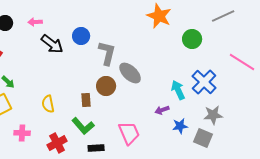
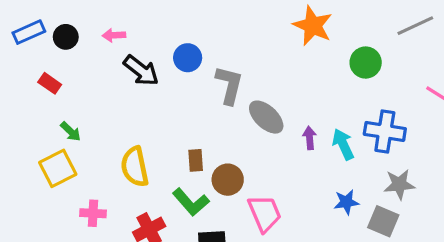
blue cross: (204, 82) -> (385, 131), turned -35
brown circle: (106, 86) -> (228, 180), moved
yellow semicircle: (48, 104) -> (135, 167), size x1.4
purple arrow: (162, 110) -> (309, 138), moved, turned 104

